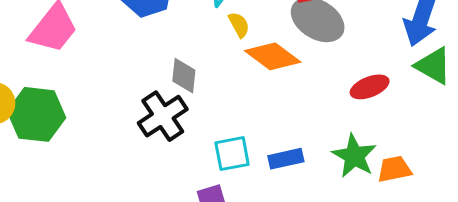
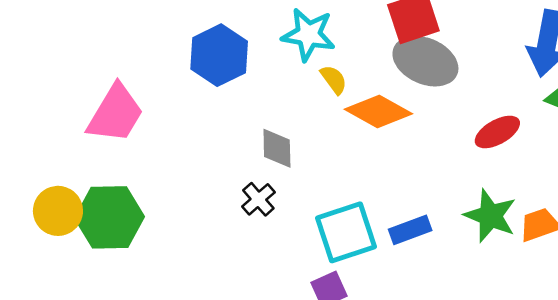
black cross: (163, 116) -> (258, 199), size x0.6
cyan square: (232, 154) -> (346, 232), size x1.4

